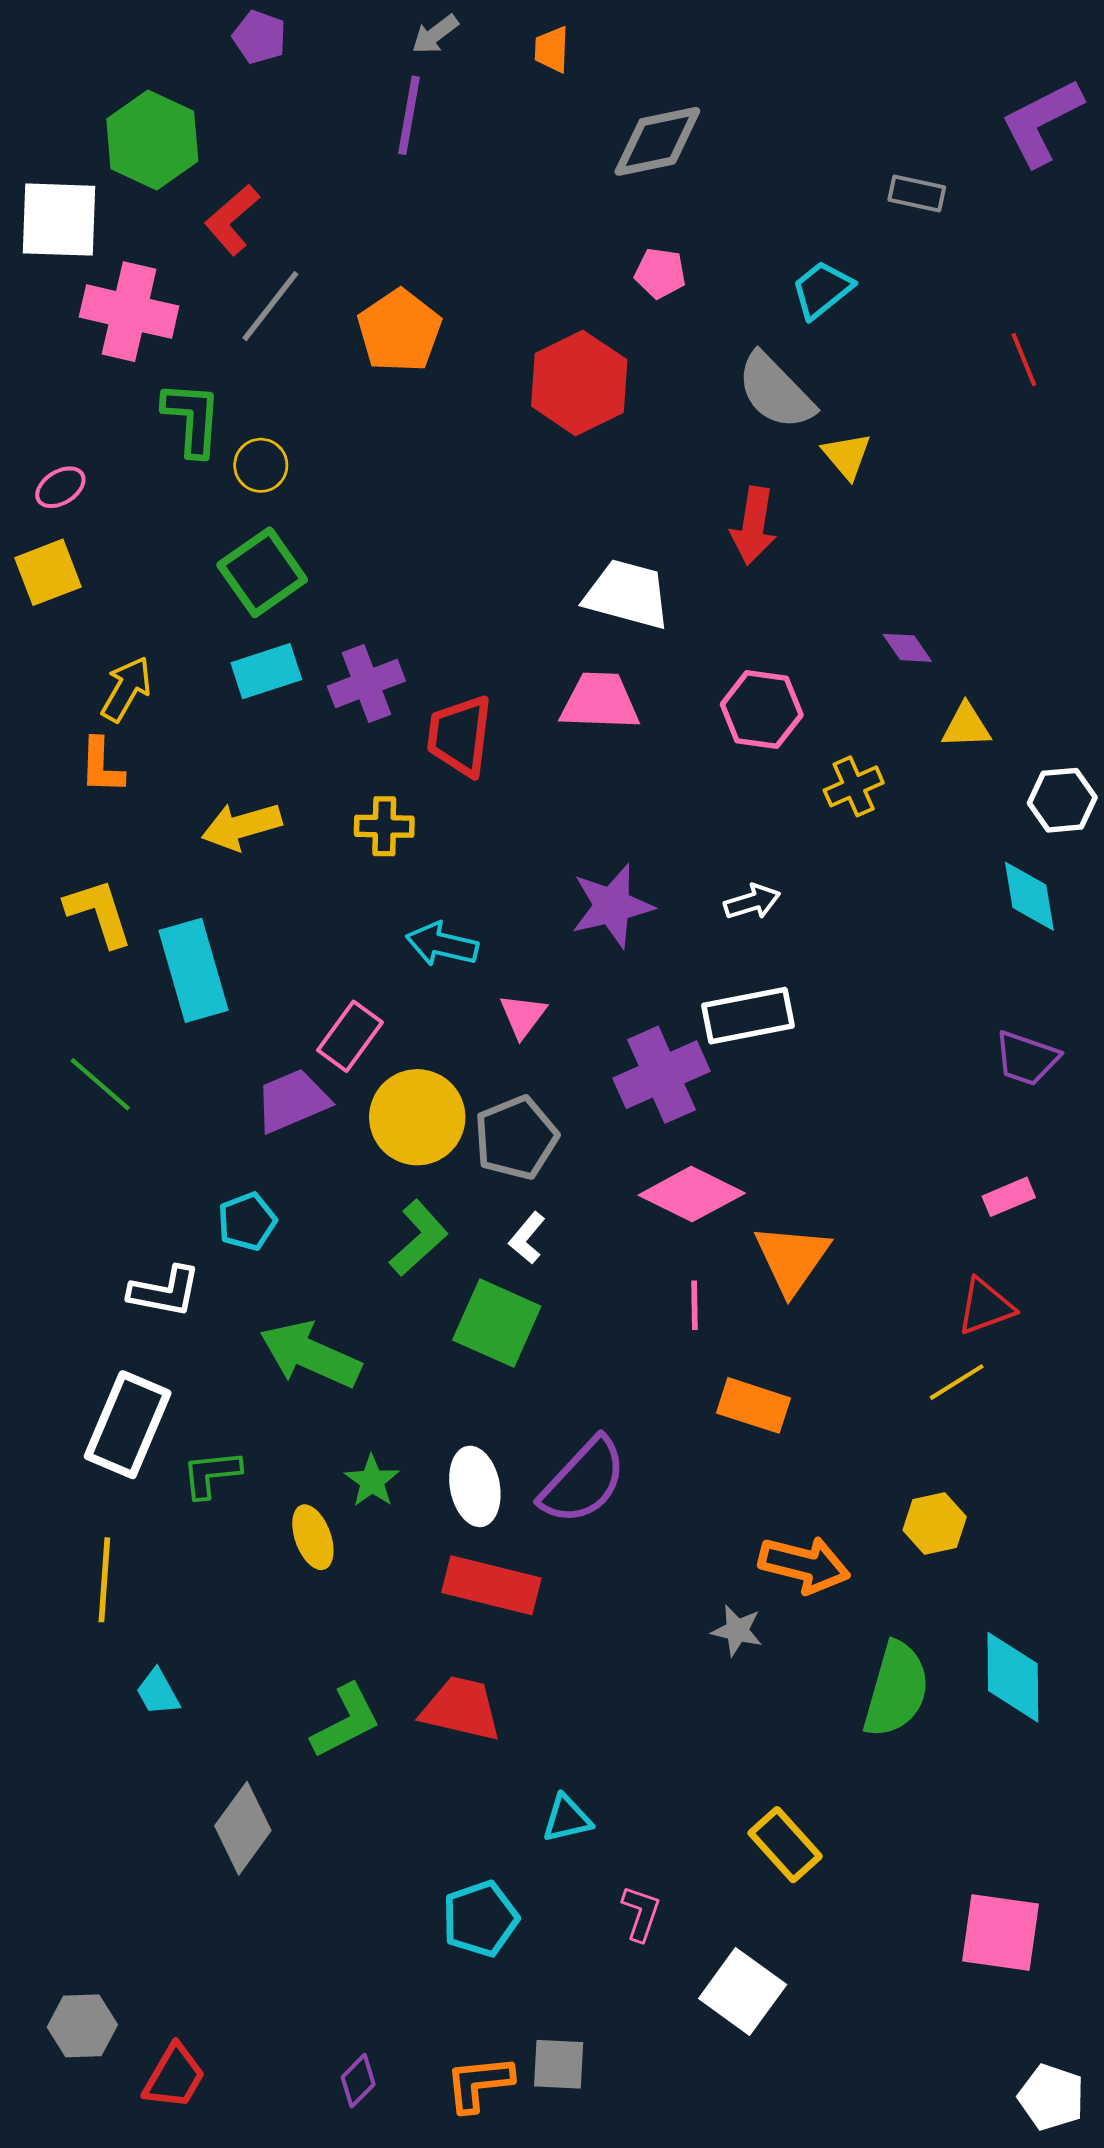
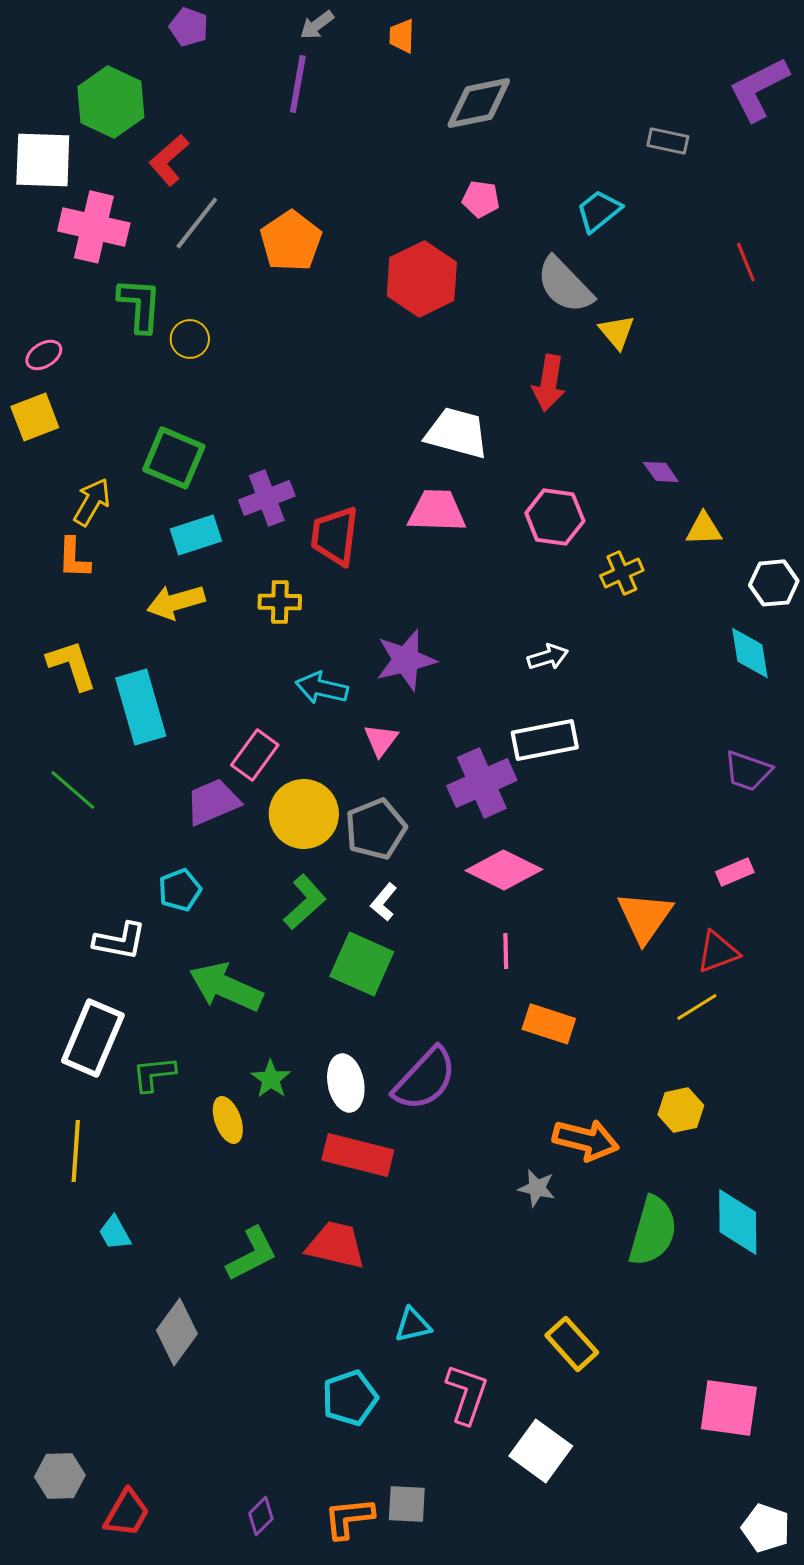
green square: (262, 572) -> (174, 458), moved, turned -32
cyan rectangle: (266, 671) -> (196, 535), moved
purple star: (612, 906) -> (406, 660), moved
orange triangle: (792, 1259) -> (645, 917), moved
pink L-shape: (641, 1913) -> (467, 1394), size x1.5

